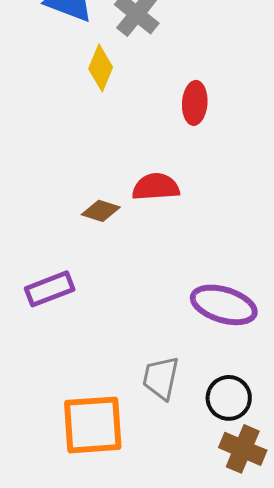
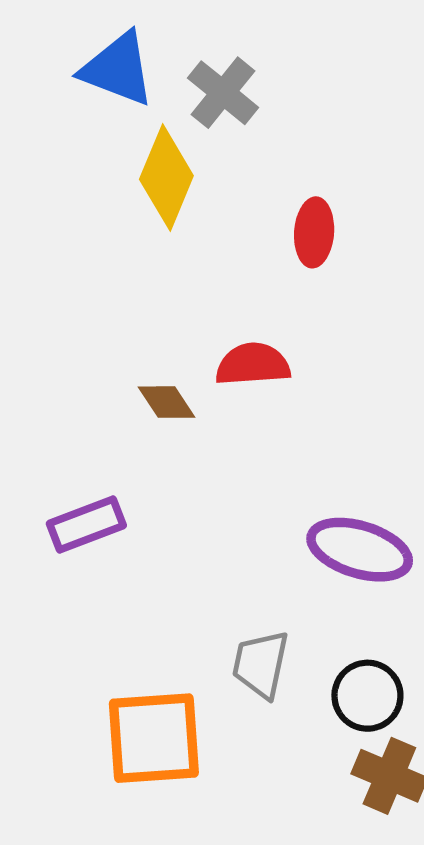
yellow diamond: (101, 68) -> (166, 177), size x1.4
brown diamond: (101, 211) -> (166, 402), turned 39

